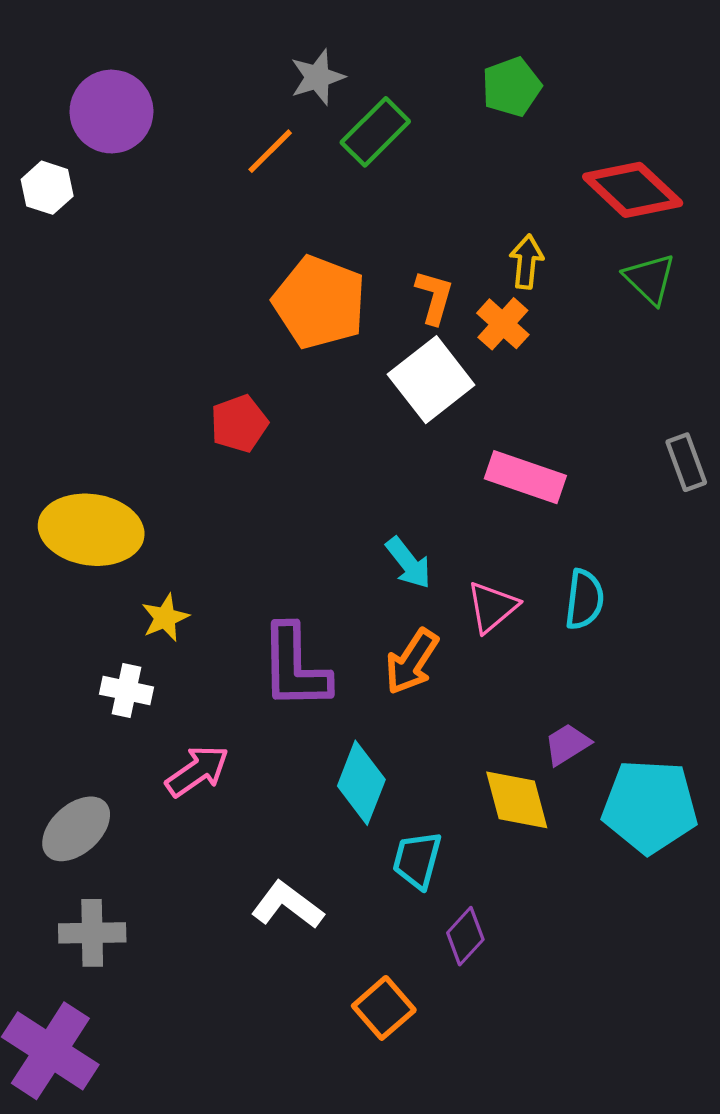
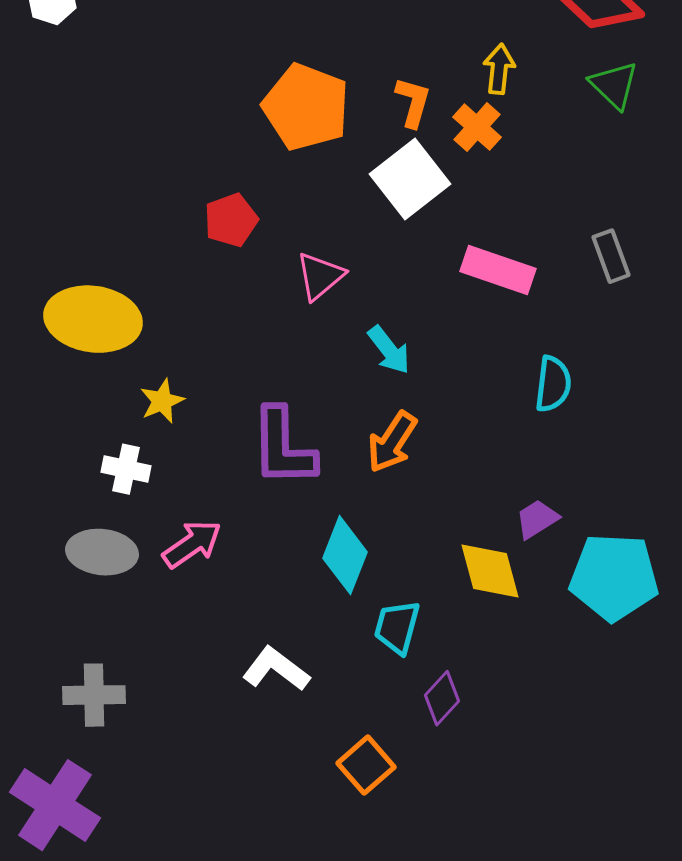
gray rectangle: (686, 462) -> (611, 256), moved
pink triangle: (492, 607) -> (320, 276), moved
gray ellipse: (76, 829) -> (102, 552), moved, turned 48

